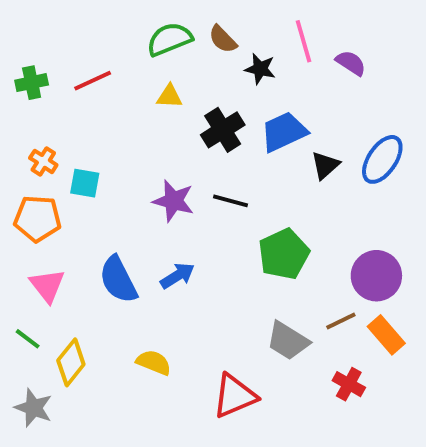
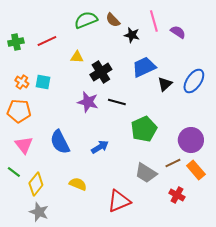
yellow triangle: (169, 96) -> (77, 57), moved
black cross: (223, 130) -> (101, 72), moved
cyan square: (85, 183) -> (43, 82), moved
blue arrow: (177, 276) -> (100, 147), moved
gray star: (34, 408) -> (39, 212), moved

